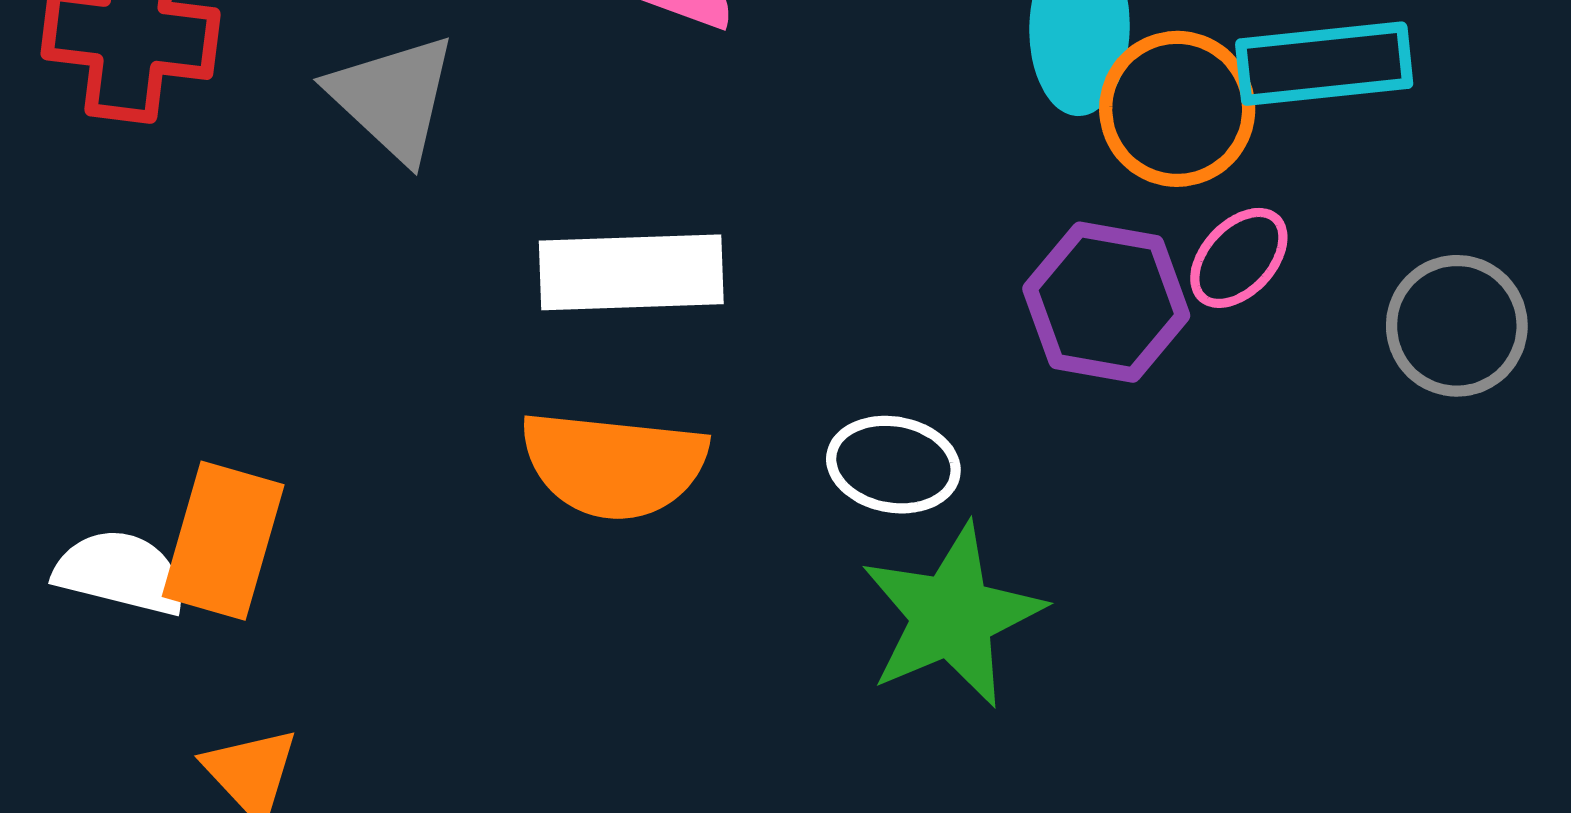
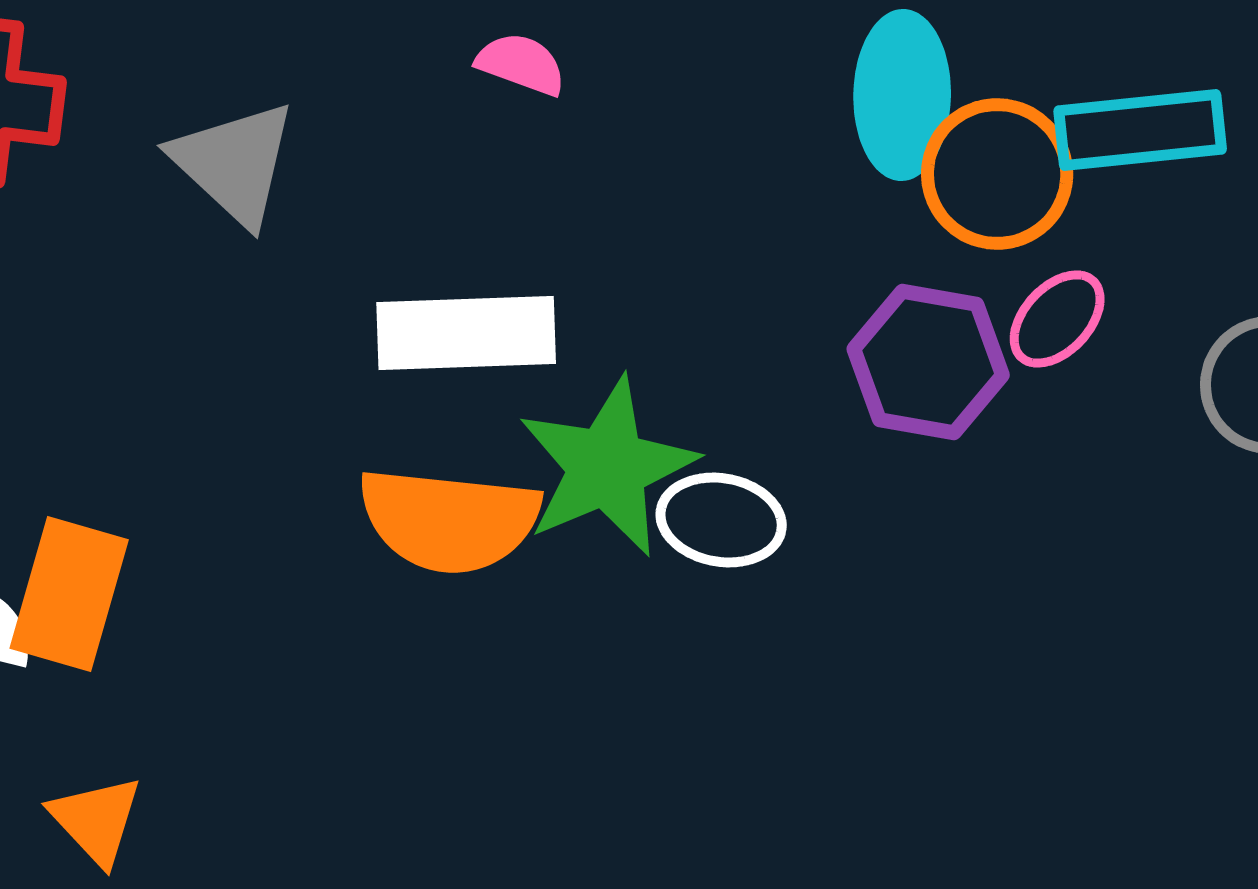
green star: (952, 616) -> (607, 467), moved

